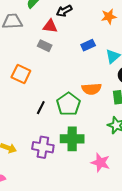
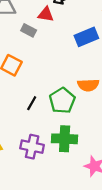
blue rectangle: (88, 45) -> (86, 37), size x1.5
gray rectangle: (45, 46) -> (29, 30), moved

